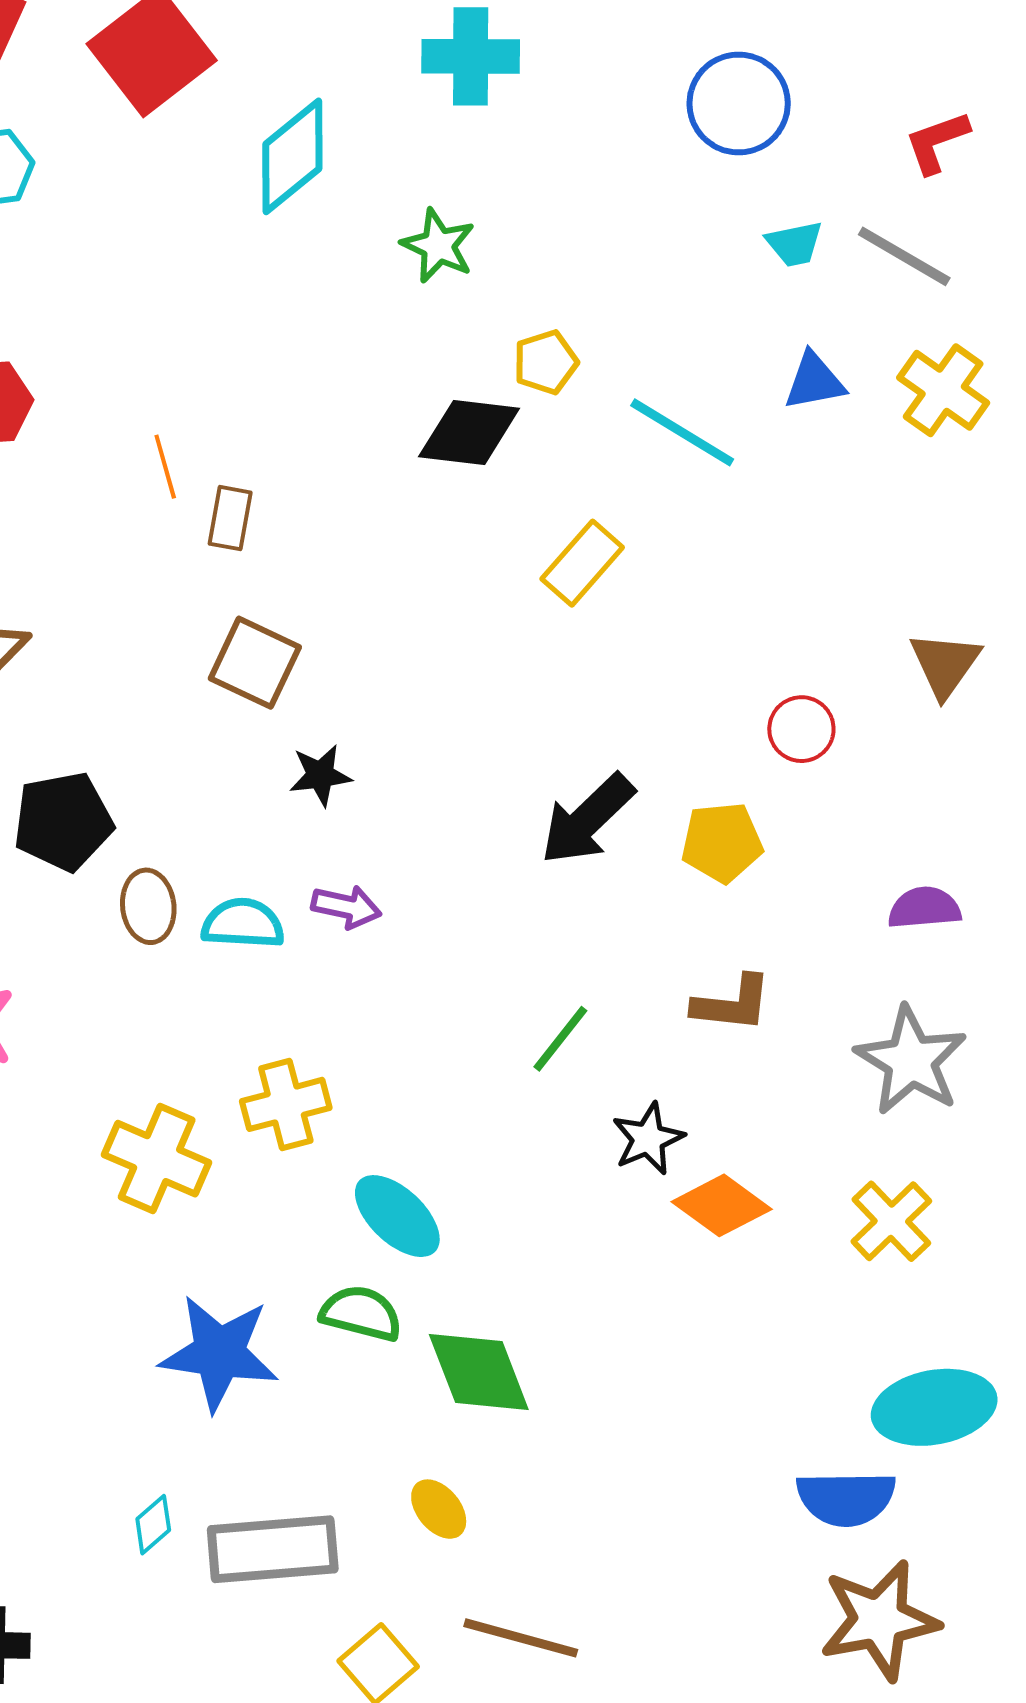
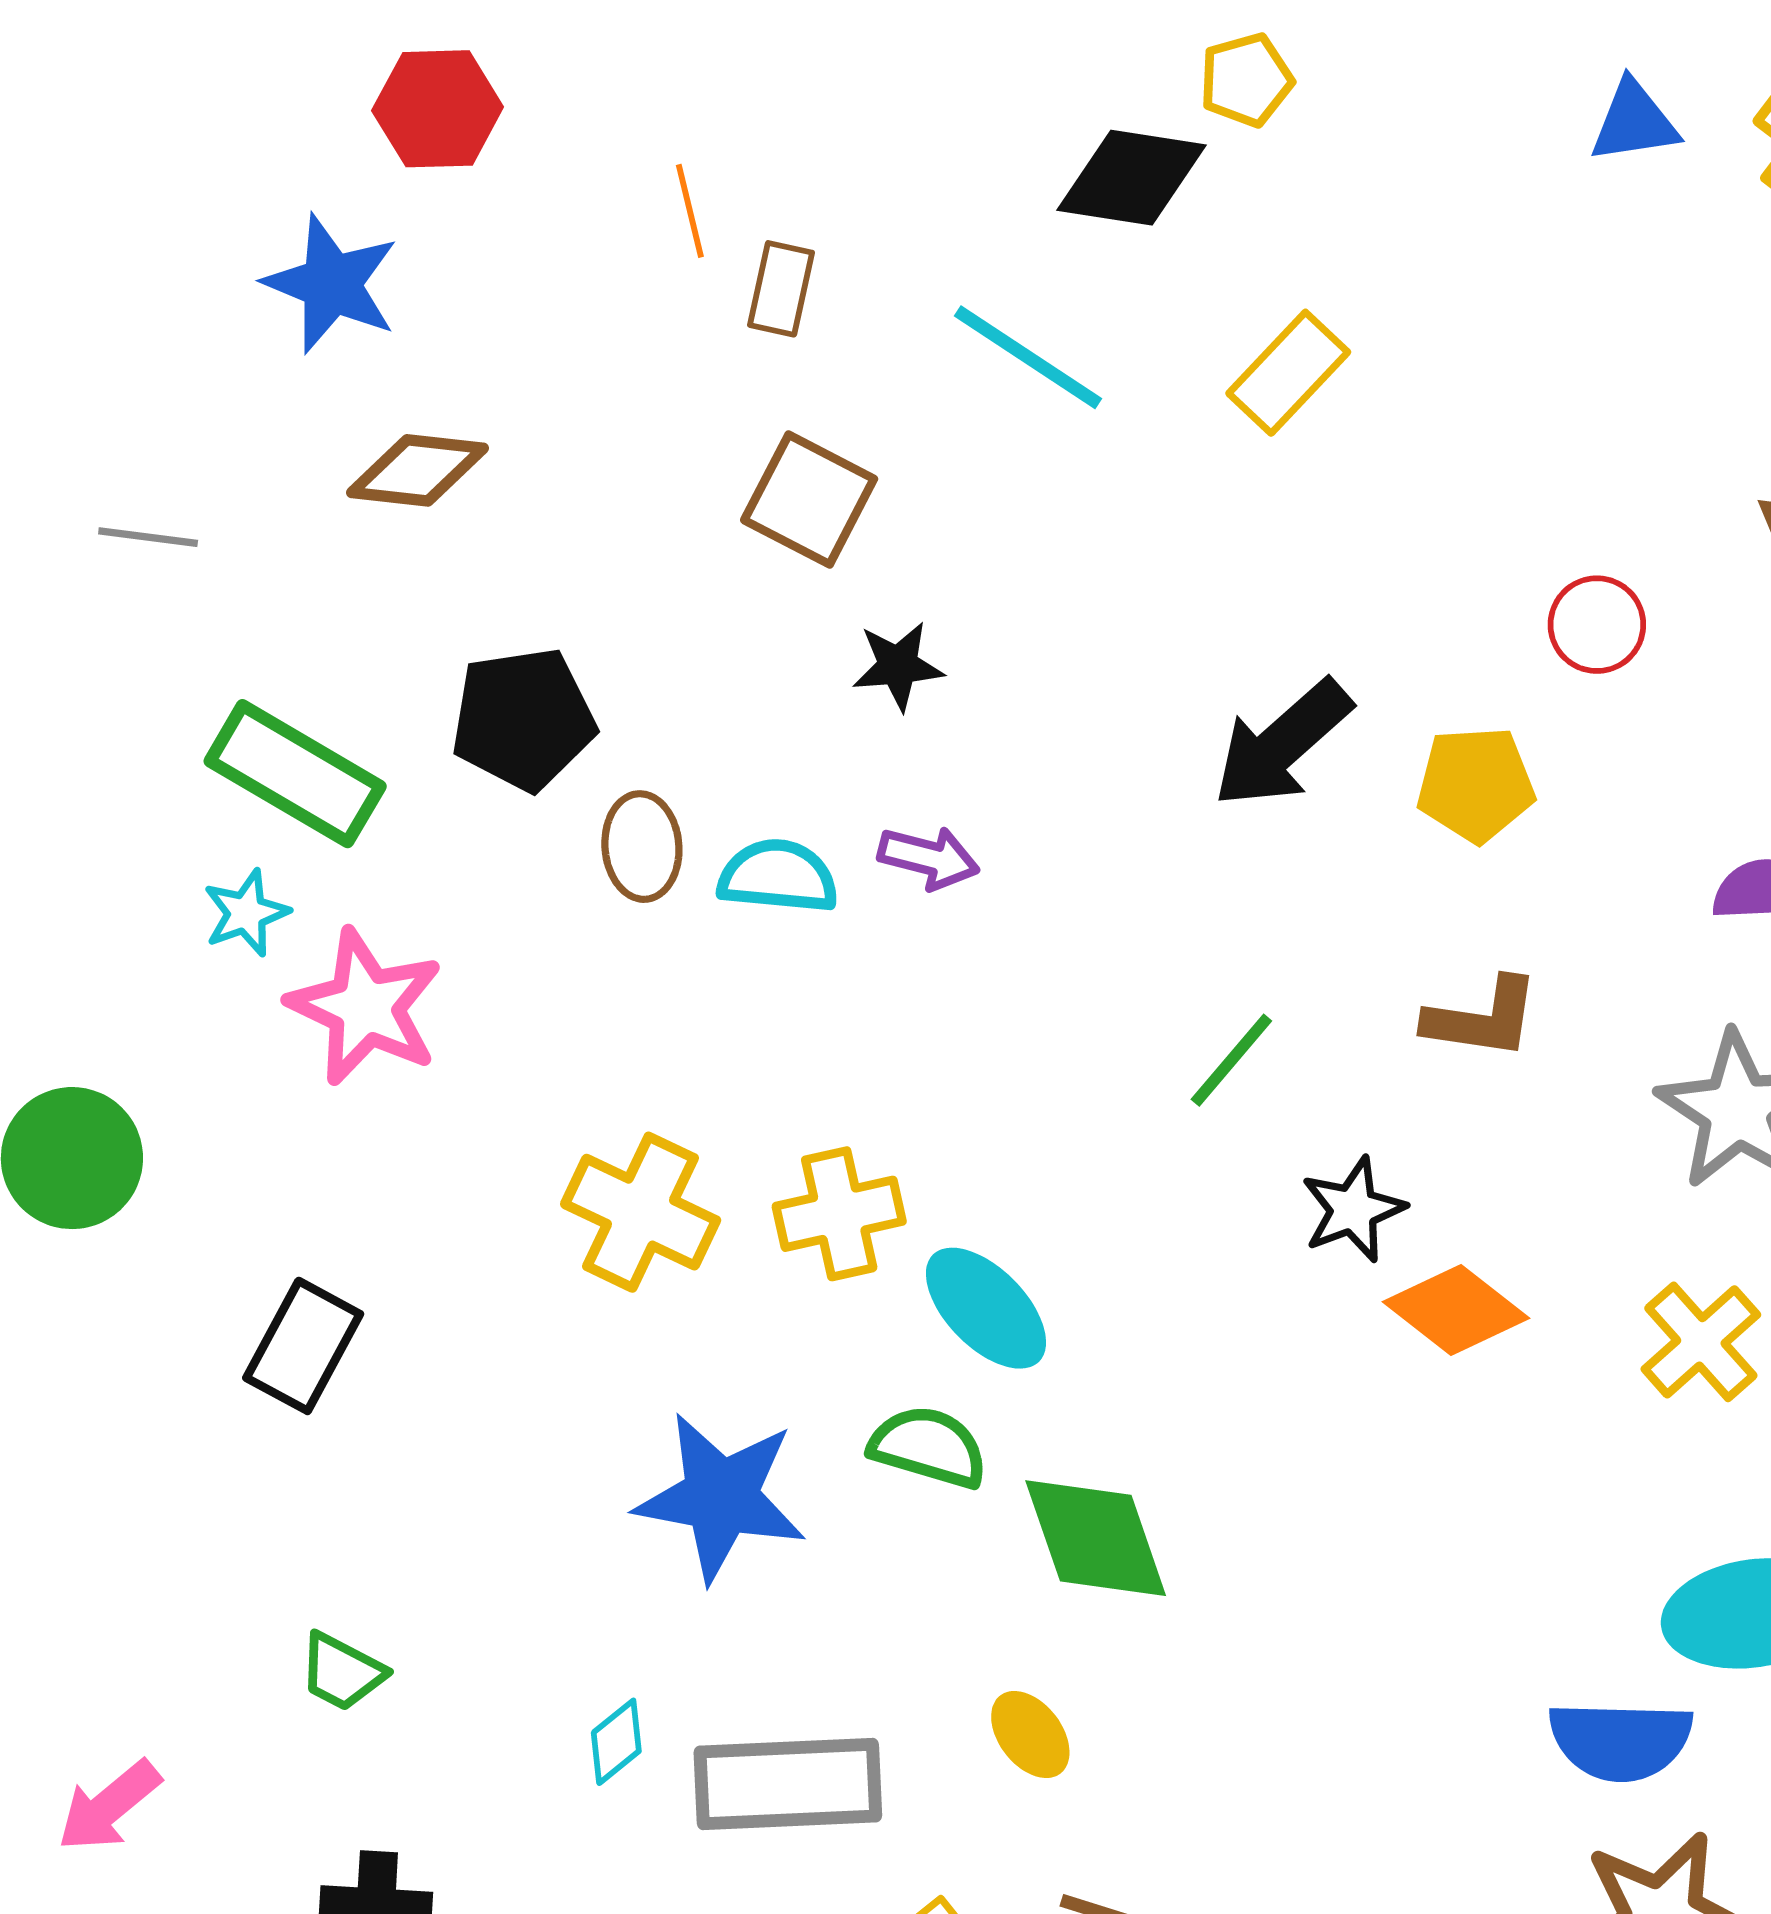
cyan line: (682, 432) -> (1028, 357), moved
yellow cross: (286, 1104) -> (839, 1214), moved

